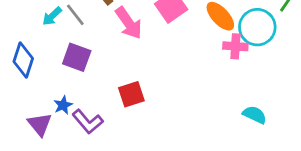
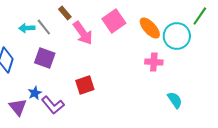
cyan arrow: (52, 16) -> (27, 28), turned 42
pink cross: (235, 46) -> (154, 62), moved
cyan semicircle: (255, 115) -> (175, 100), turned 30

